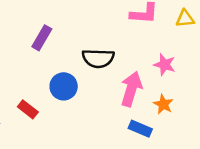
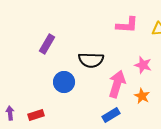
red rectangle: (28, 109) -> (36, 115), moved, turned -56
blue rectangle: (140, 129) -> (111, 115), moved, turned -54

